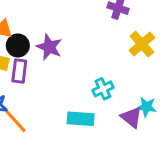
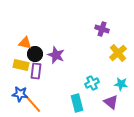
cyan star: (146, 107) -> (121, 84), moved
cyan rectangle: (81, 119) -> (77, 103), turned 72

